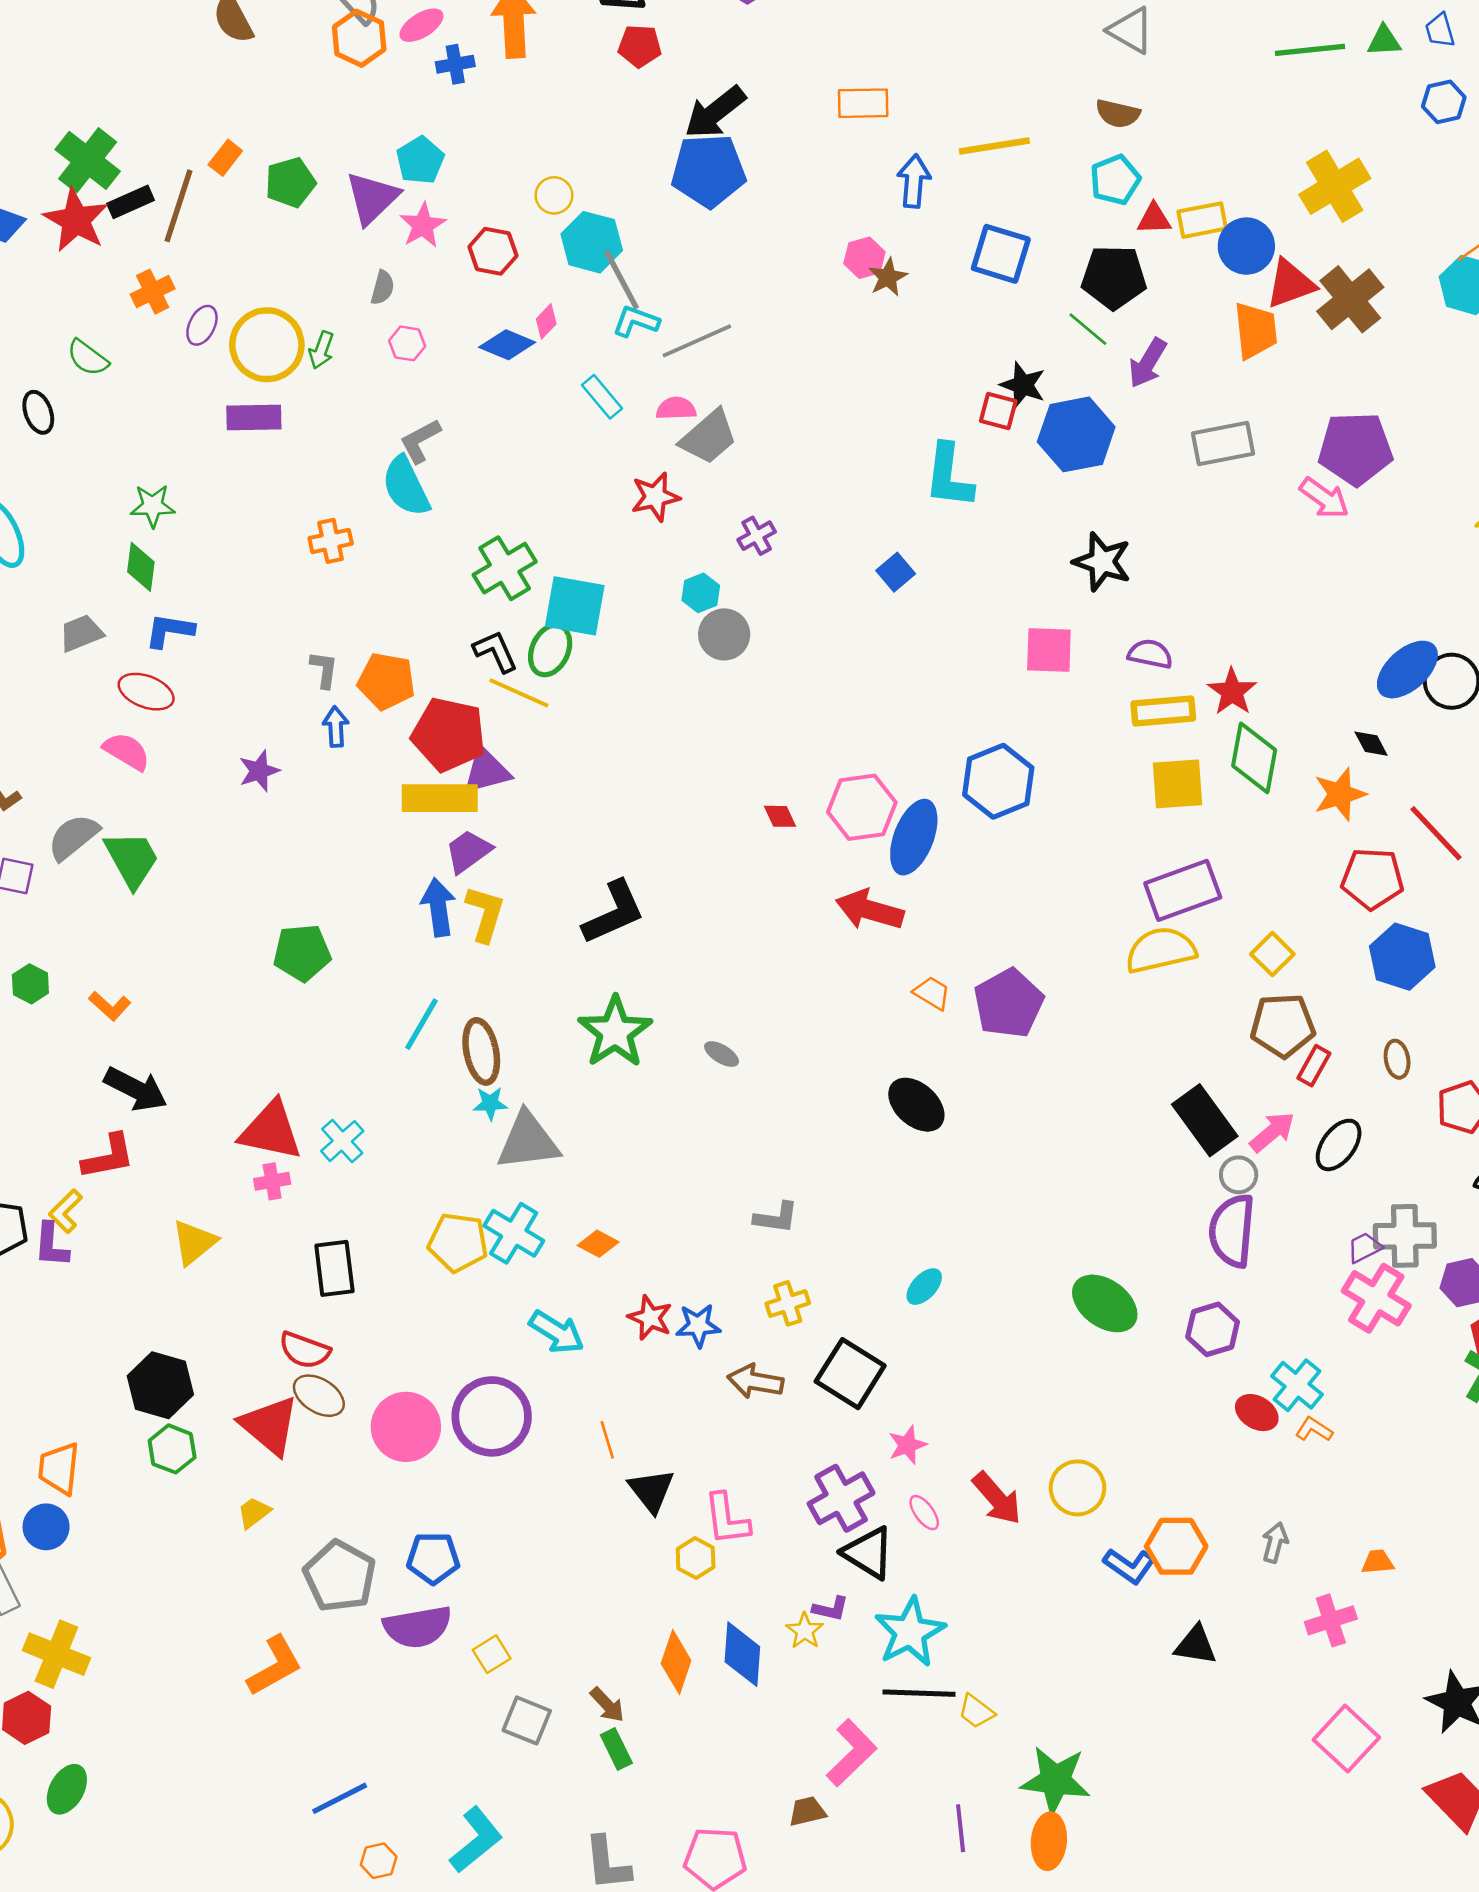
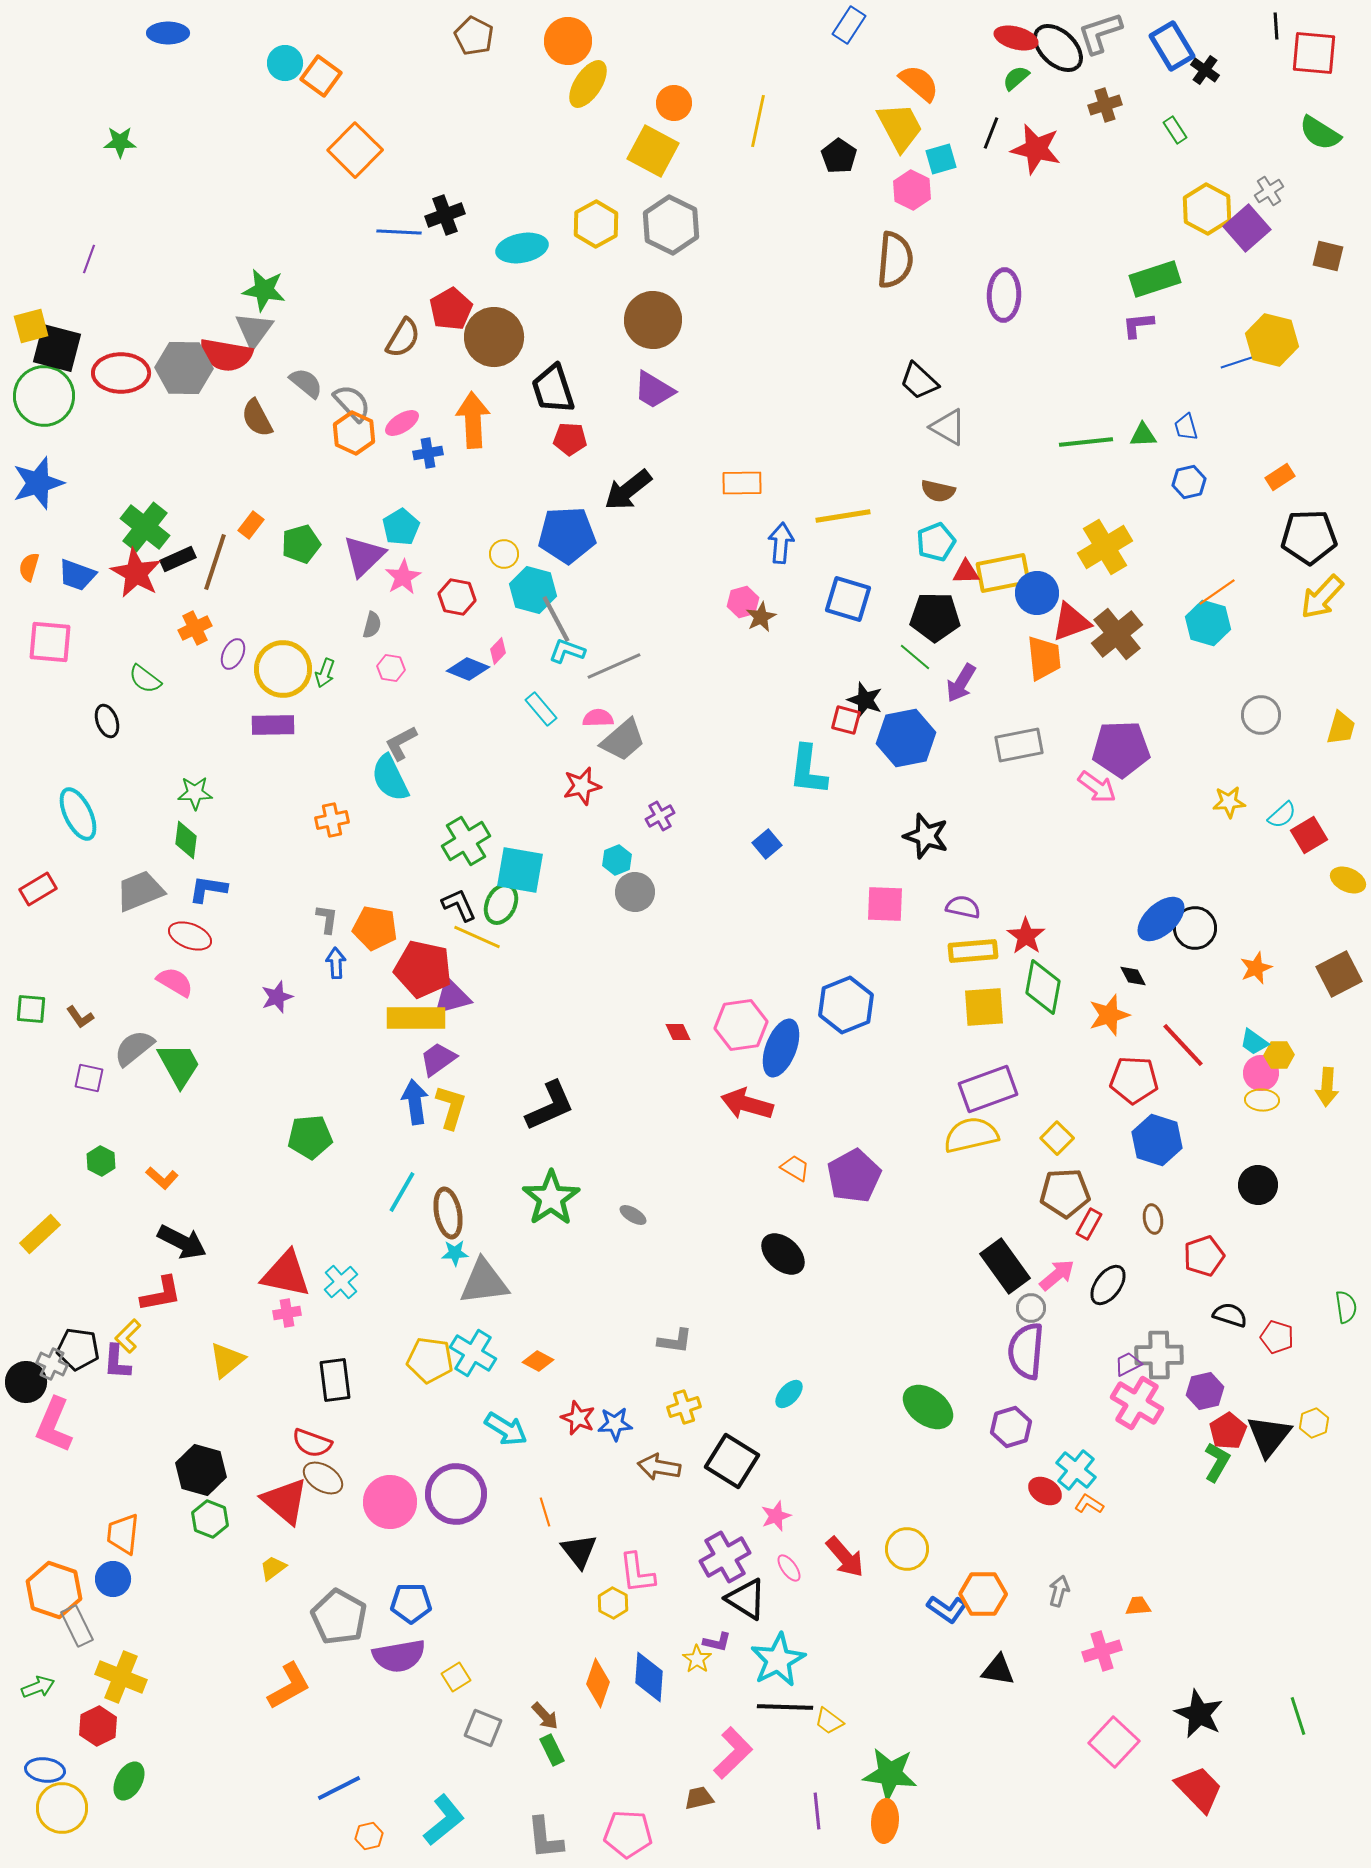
blue pentagon: (709, 171) -> (567, 535), moved
yellow rectangle: (1202, 220) -> (1003, 573), size x1.4
gray trapezoid: (81, 633) -> (140, 891), size x1.4

